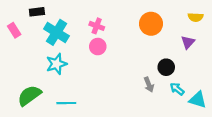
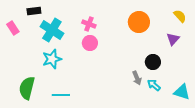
yellow semicircle: (196, 17) -> (180, 16), turned -136
cyan arrow: (177, 89) -> (154, 85), moved
green semicircle: (29, 95) -> (27, 88), turned -40

